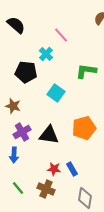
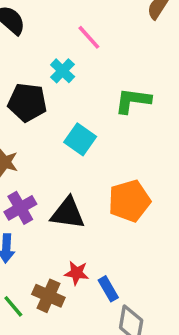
blue rectangle: (72, 169) -> (108, 289), moved
brown cross: (46, 189) -> (48, 296), moved

